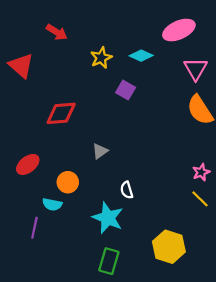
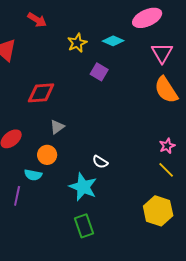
gray triangle: (100, 151) -> (57, 127), moved
white semicircle: (127, 190) -> (100, 162), turned -42
yellow hexagon: (169, 247) -> (158, 211), moved
green rectangle: (109, 261) -> (84, 226), turned -35

